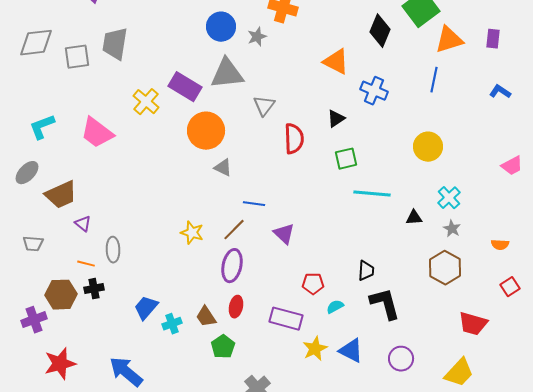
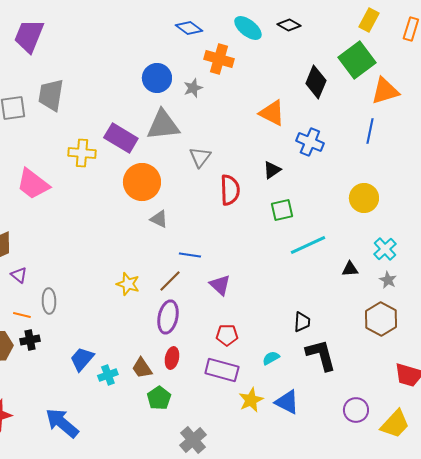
yellow cross: (146, 102) -> (82, 153), turned -36
cyan line: (372, 194) -> (308, 245), turned -30
red pentagon: (313, 284) -> (227, 335), moved
purple circle: (401, 359) -> (356, 410), moved

